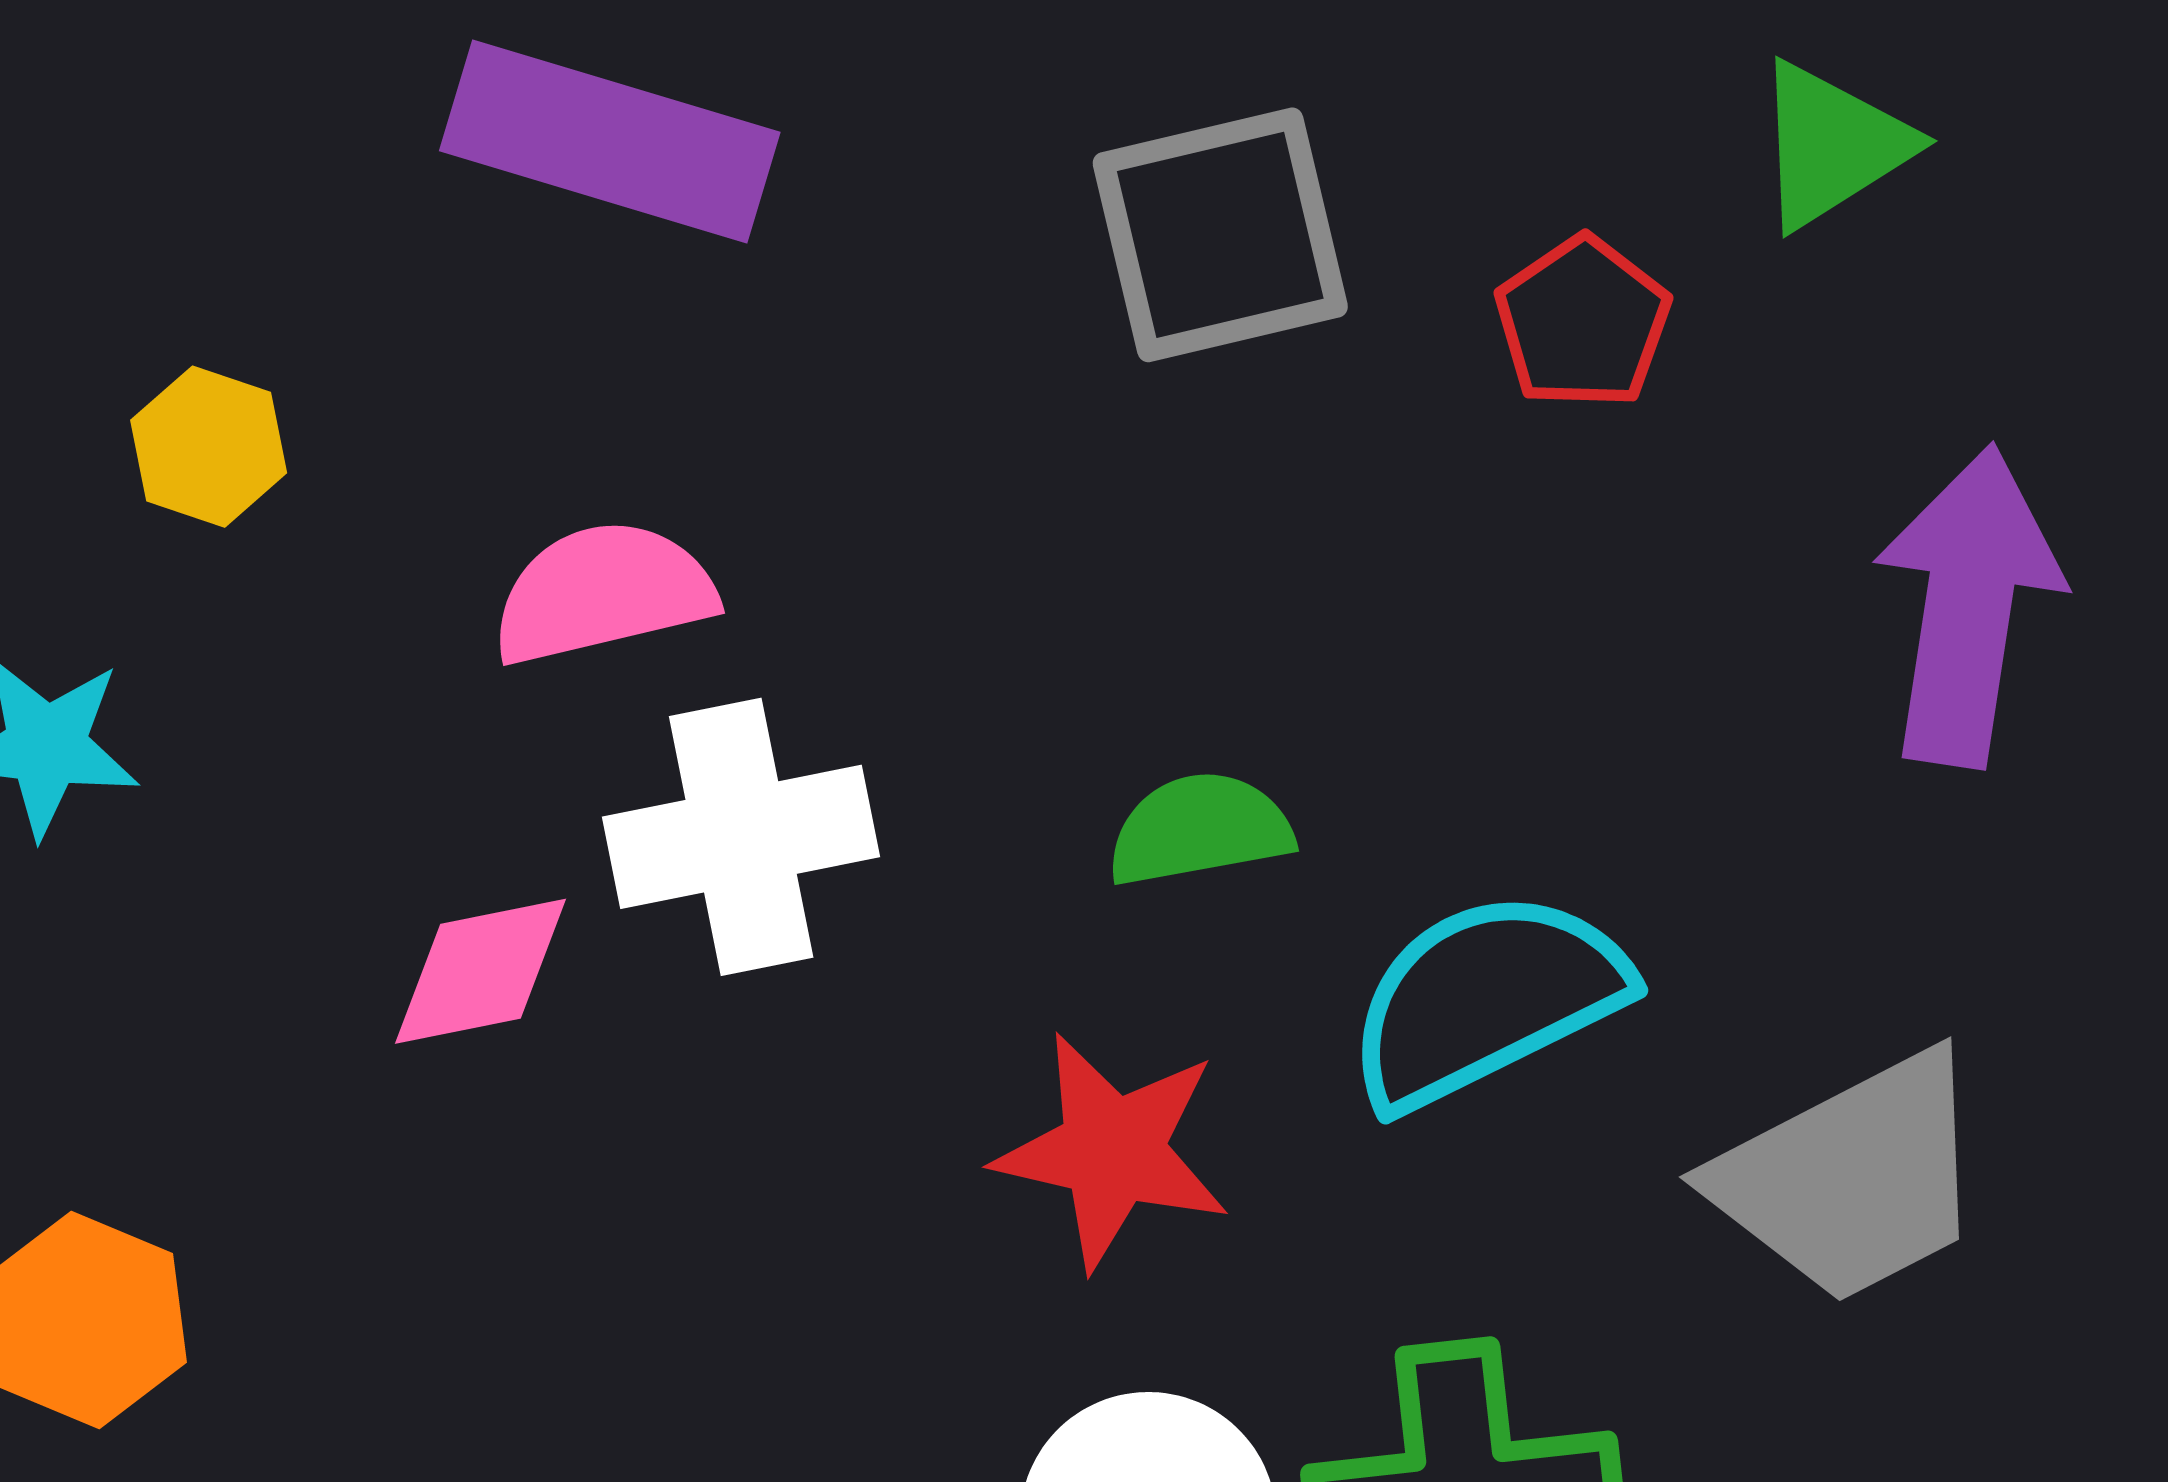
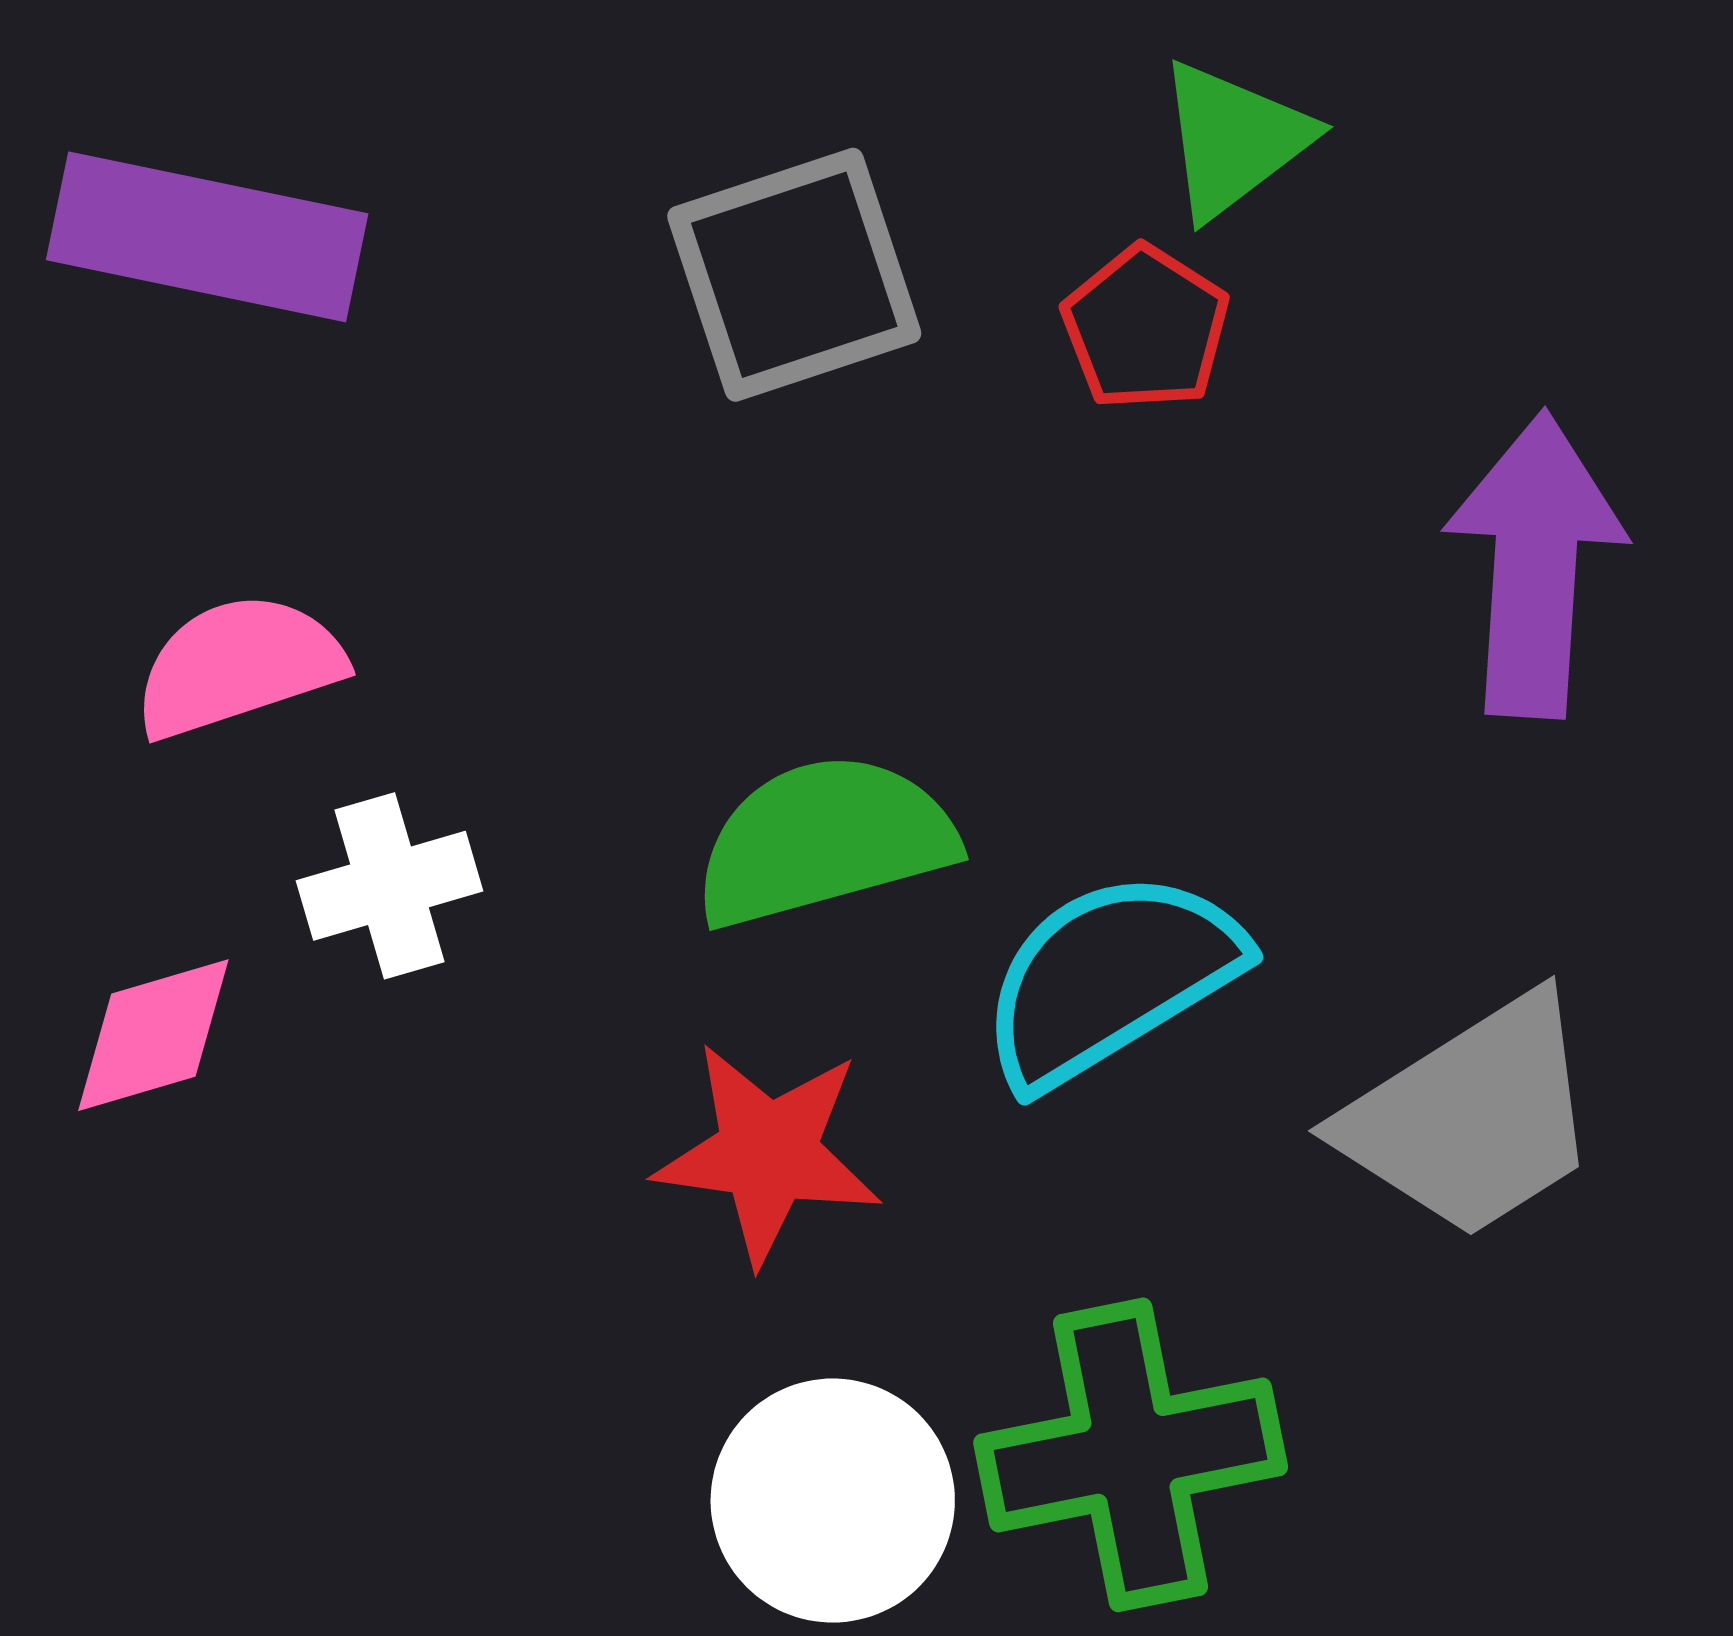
green triangle: (1832, 145) -> (1234, 139), moved
green semicircle: (1200, 829) -> (824, 841), size x1.5
white cross: (741, 837) -> (390, 886), size x0.7

